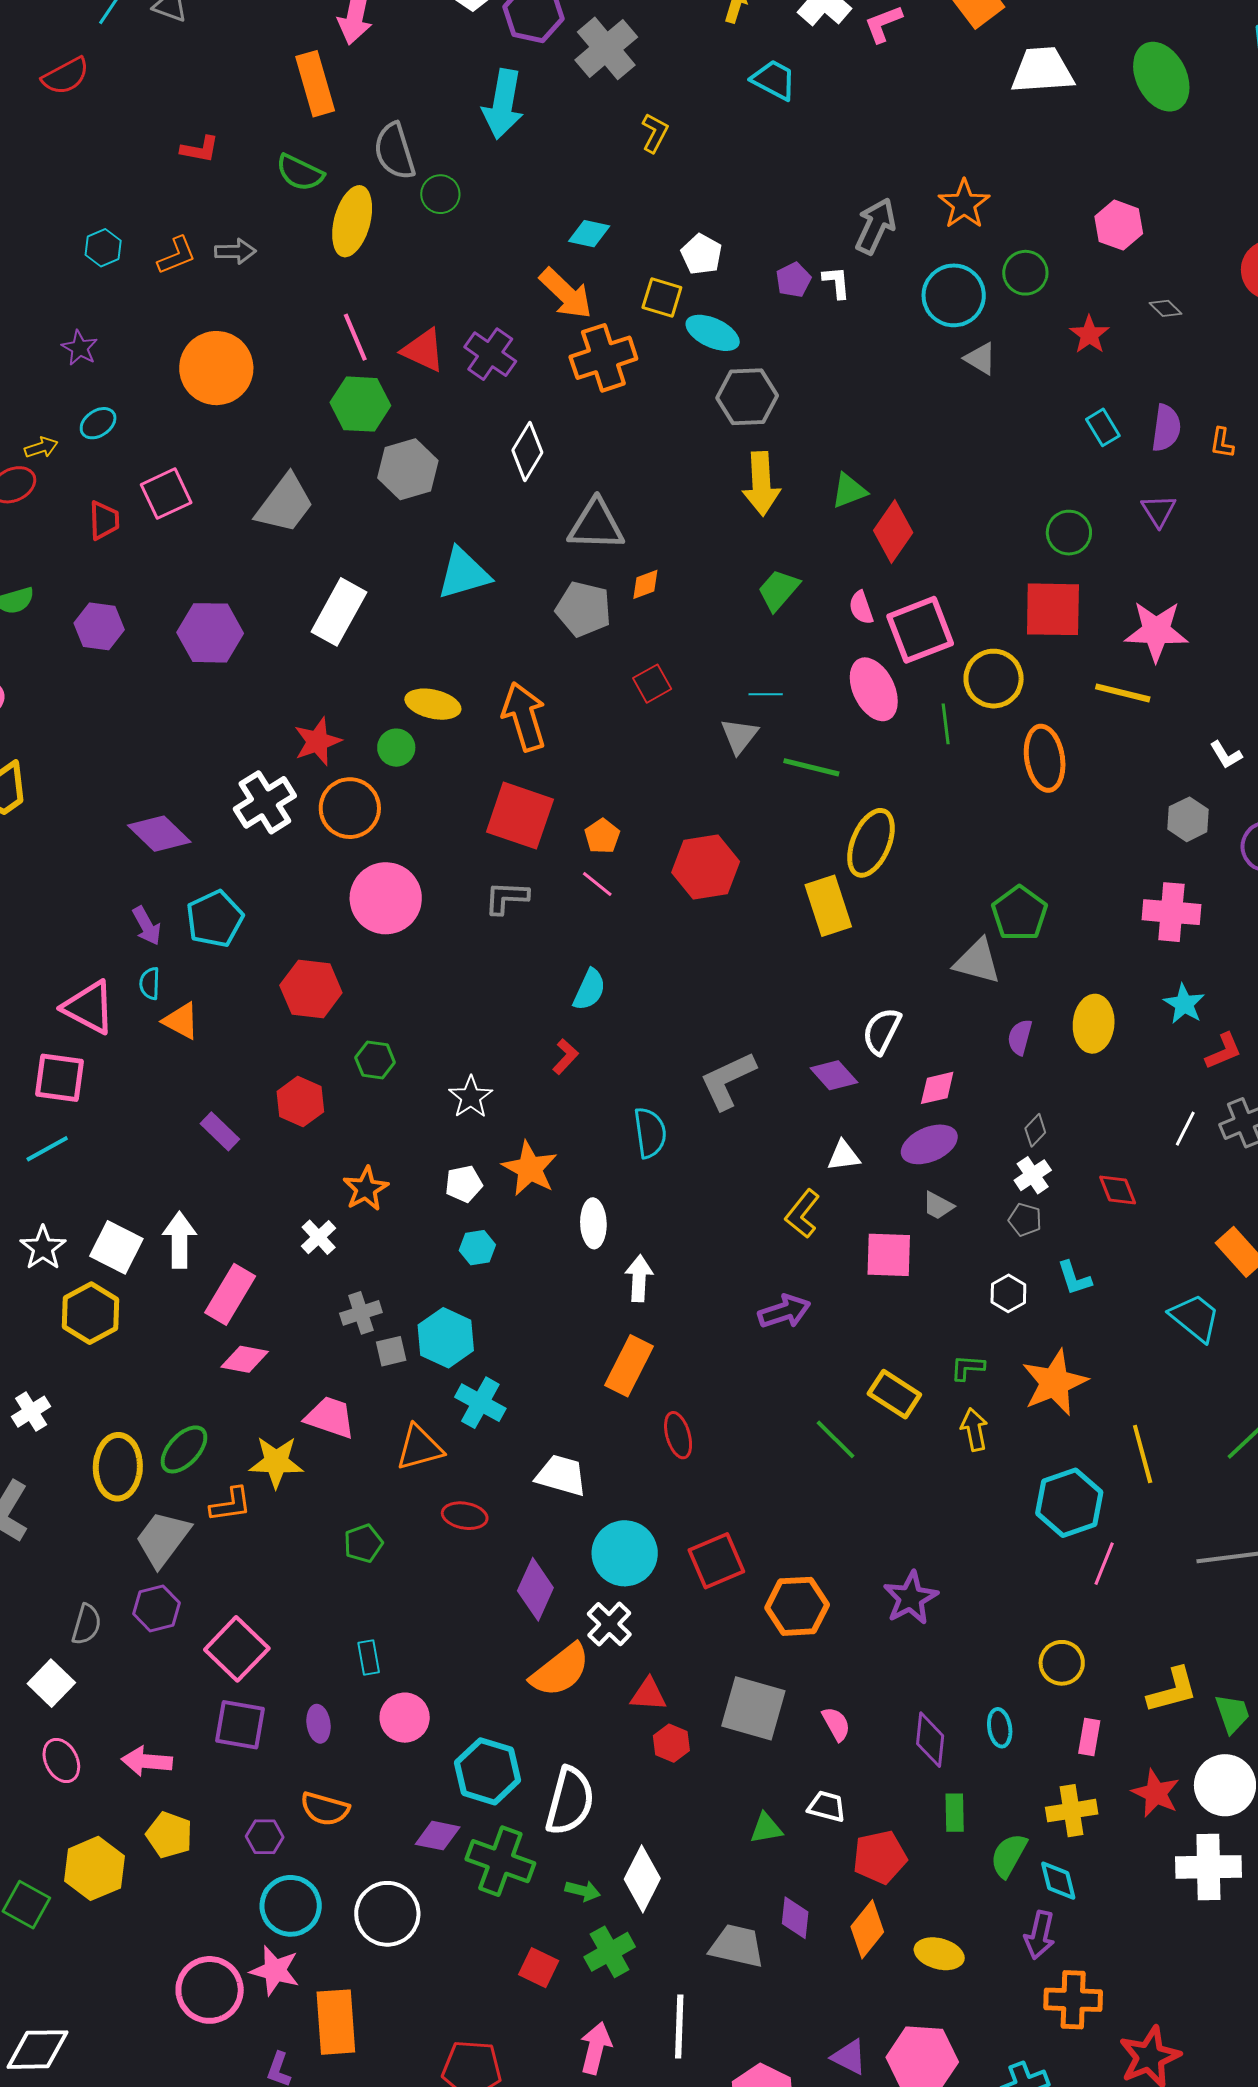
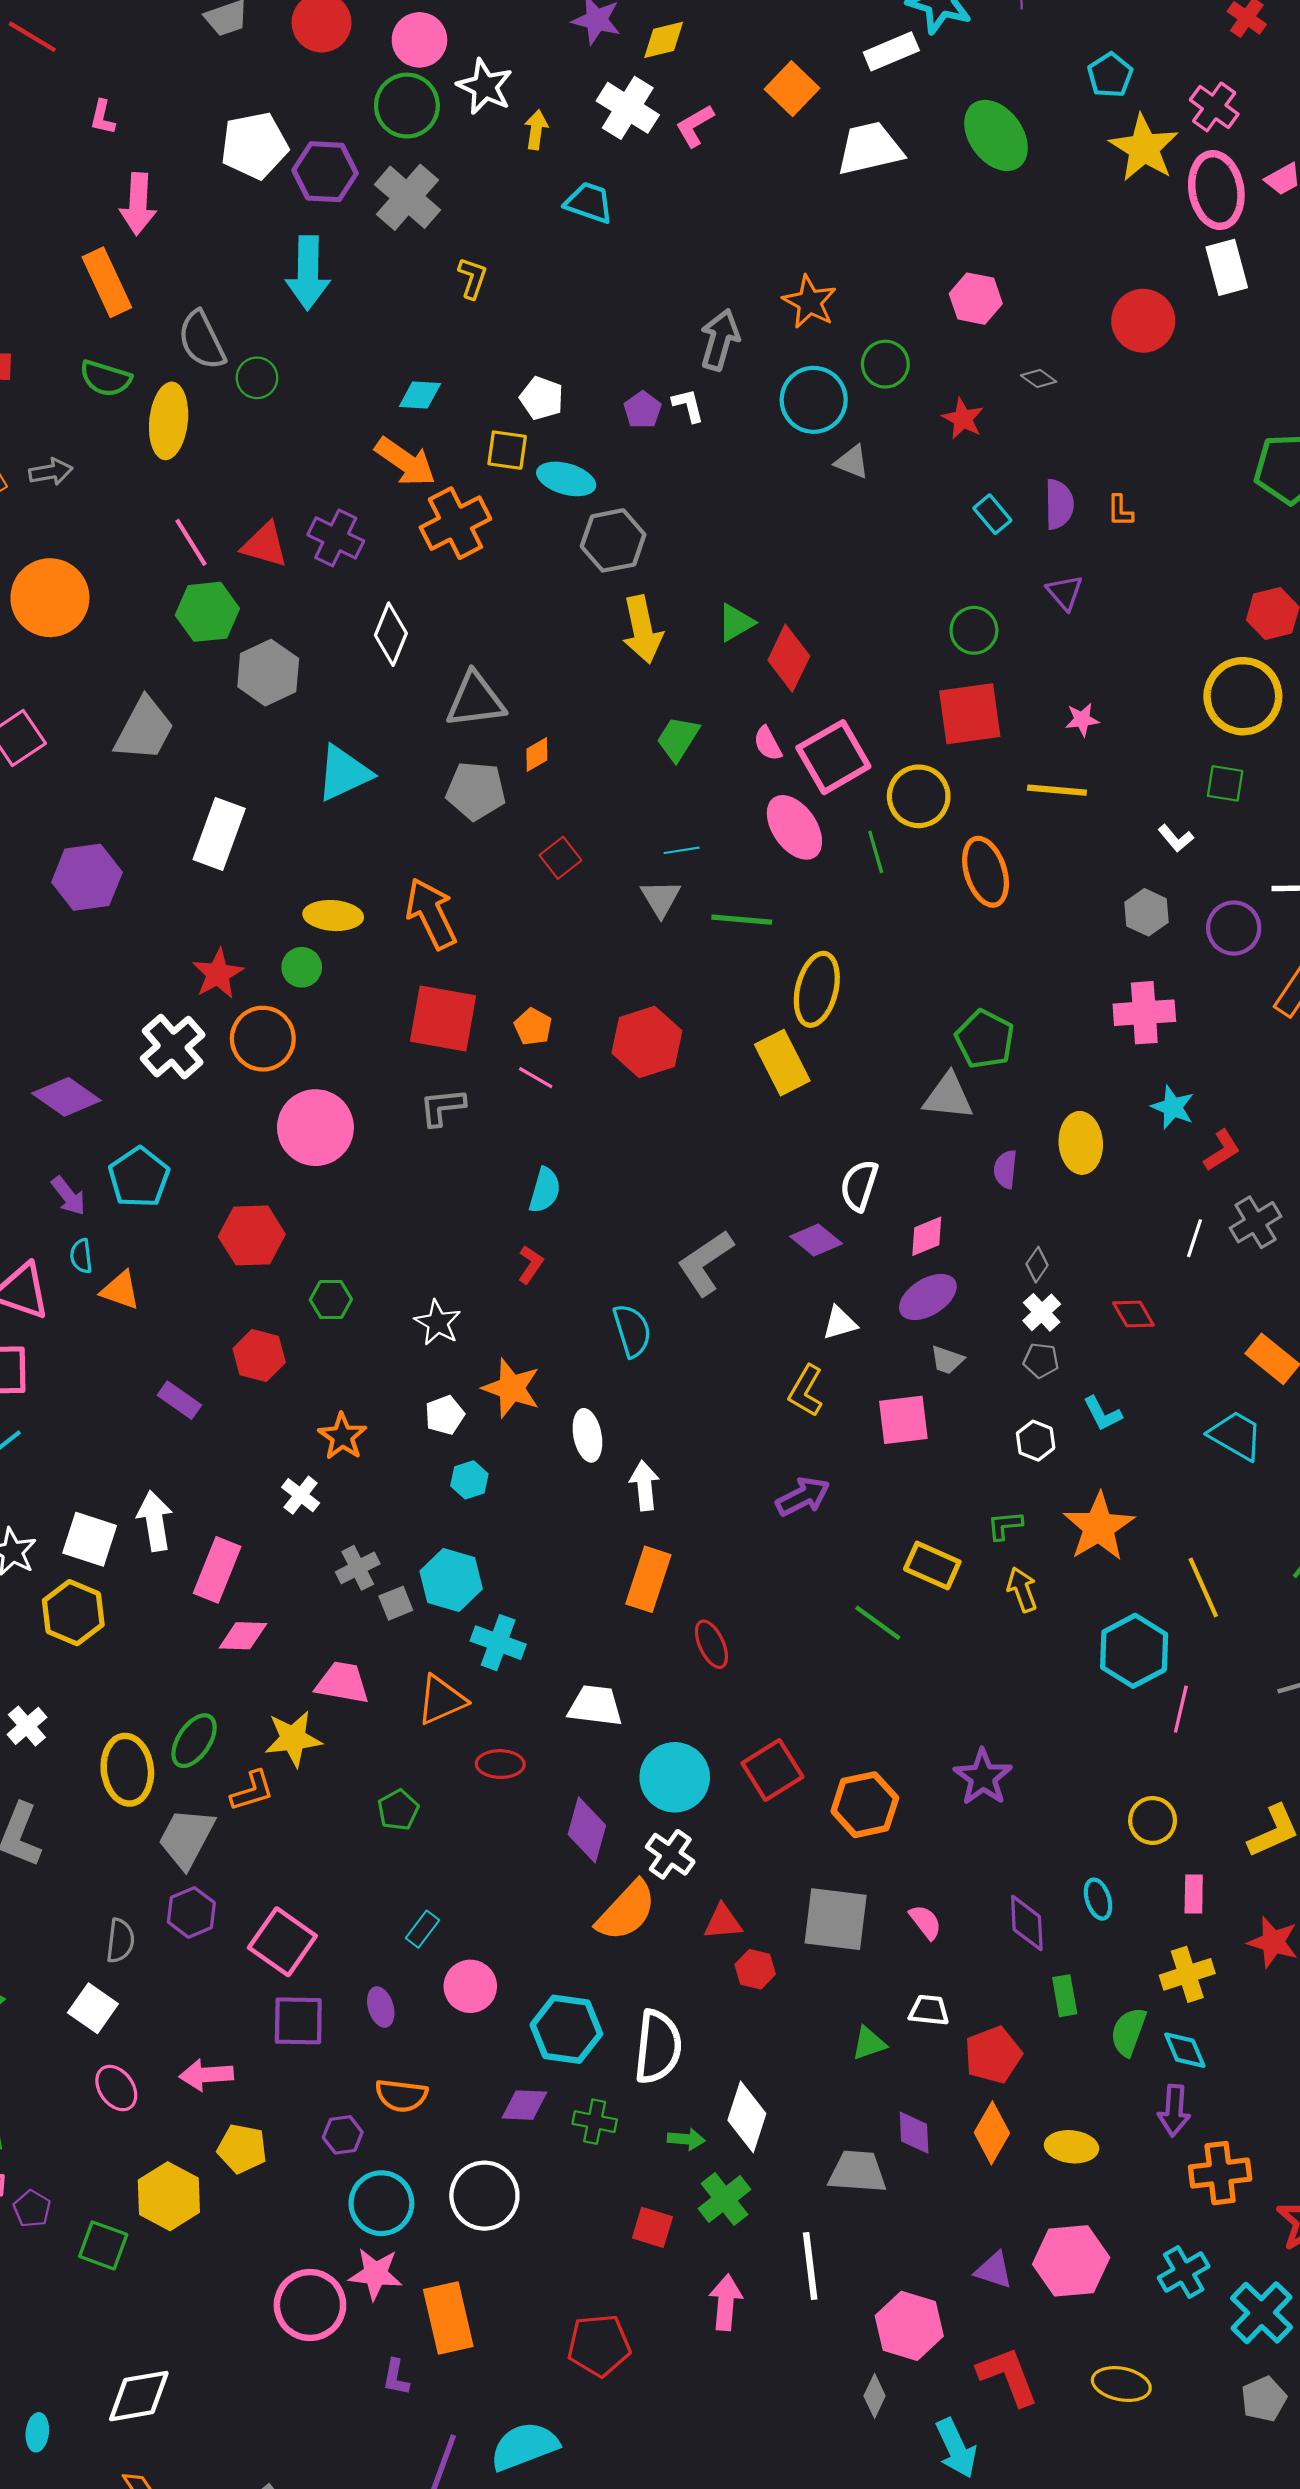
pink star: (1156, 631) -> (1082, 720), size x0.5
cyan rectangle: (369, 1658) -> (423, 1929), turned 56
green cross: (500, 1861) -> (595, 2122), size x0.6

